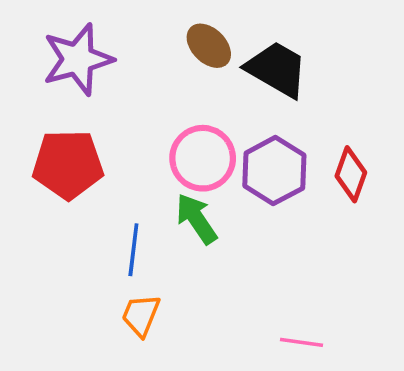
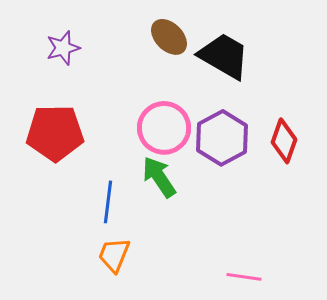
purple star: (78, 59) -> (63, 48), size x0.6

